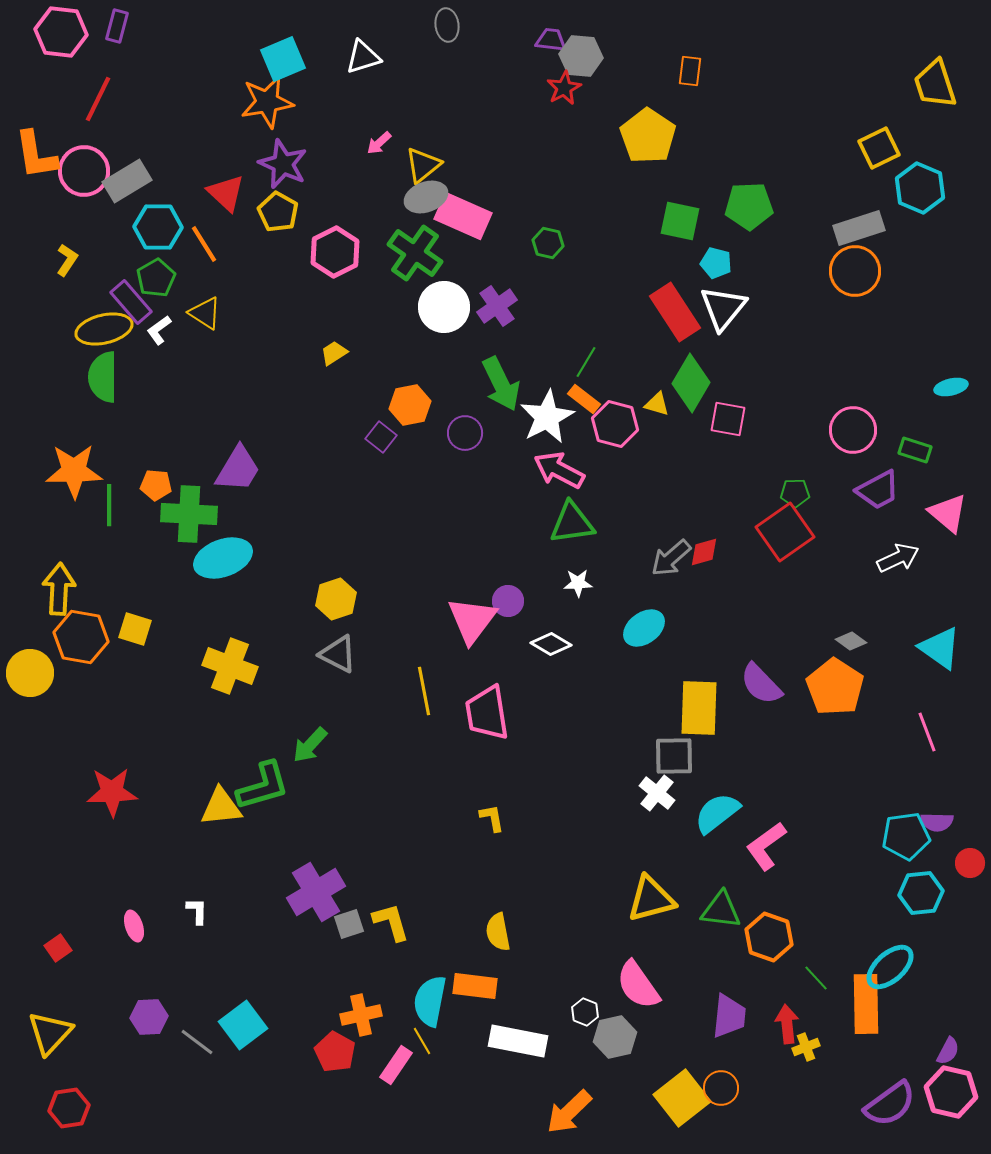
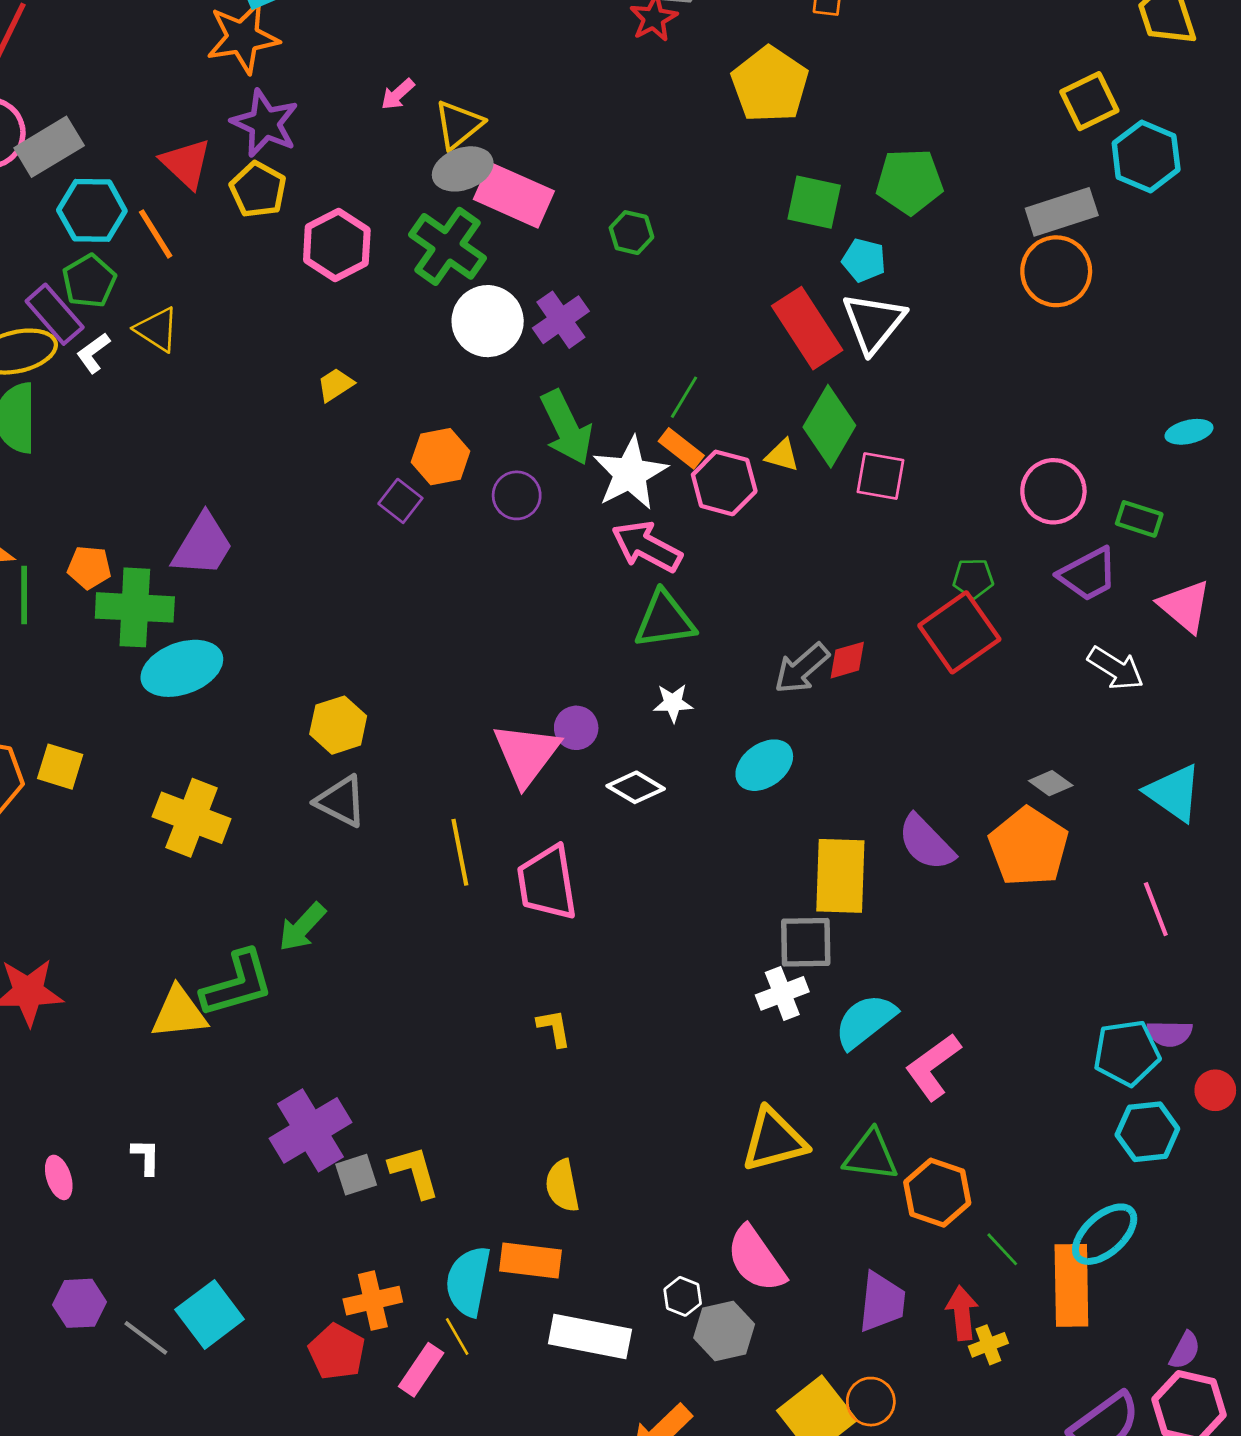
white arrow: (898, 558) -> (1116, 668), turned 57
white cross: (657, 793) -> (782, 993), turned 30

